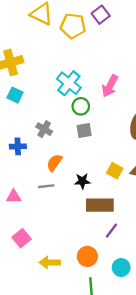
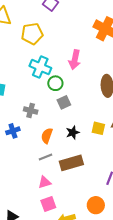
yellow pentagon: (73, 26) -> (32, 34), moved
black star: (82, 181) -> (73, 132), moved
pink triangle: (14, 197) -> (45, 182), moved
brown rectangle: (100, 205) -> (71, 163), moved
pink square: (22, 238) -> (48, 204), moved, turned 35

